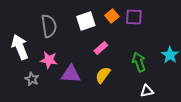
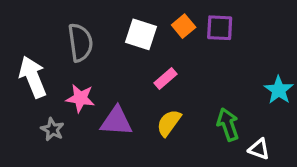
white square: (86, 21) -> (141, 34), turned 36
green arrow: (139, 62) -> (228, 124), moved
white triangle: (147, 91) -> (259, 149), moved, turned 32

